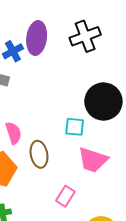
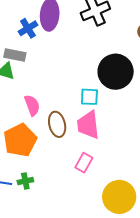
pink trapezoid: (93, 160) -> (88, 125), moved, turned 68

